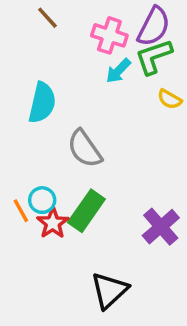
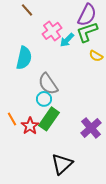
pink cross: (109, 35) -> (52, 31), moved, turned 36
cyan circle: (42, 200) -> (44, 99), moved

